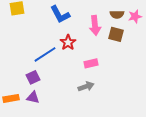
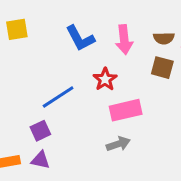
pink arrow: (95, 25) -> (124, 40), moved
red star: (68, 42) -> (105, 79), moved
pink rectangle: (91, 63) -> (126, 110), size x1.5

